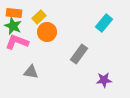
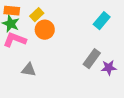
gray rectangle: (79, 54) -> (92, 59), moved
purple star: (104, 80) -> (109, 68), moved

